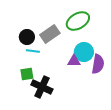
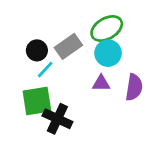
cyan line: (33, 51) -> (45, 70), turned -56
cyan circle: (84, 52) -> (108, 53), moved
green square: (27, 74) -> (37, 101), size x1.6

